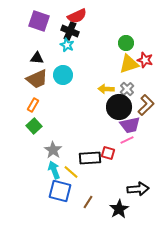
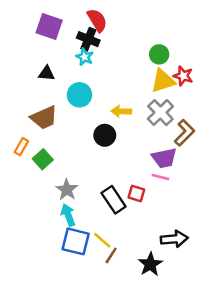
red semicircle: (77, 16) -> (97, 20), turned -96
brown trapezoid: (37, 79) -> (44, 118), moved
yellow arrow: (106, 89) -> (121, 111), moved
gray cross: (127, 89) -> (160, 113), size x1.5
orange rectangle: (33, 105) -> (21, 147), moved
black circle: (119, 107) -> (105, 135), moved, size x0.7
pink line: (127, 140) -> (160, 177), turned 40
black rectangle: (90, 158) -> (114, 200), turned 60
yellow line: (71, 172) -> (102, 240), moved

